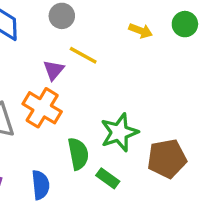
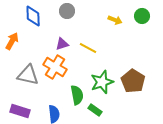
yellow line: (83, 55) -> (88, 48), moved
purple triangle: (54, 70) -> (62, 44), turned 32
brown pentagon: (167, 159) -> (133, 81), moved, turned -30

